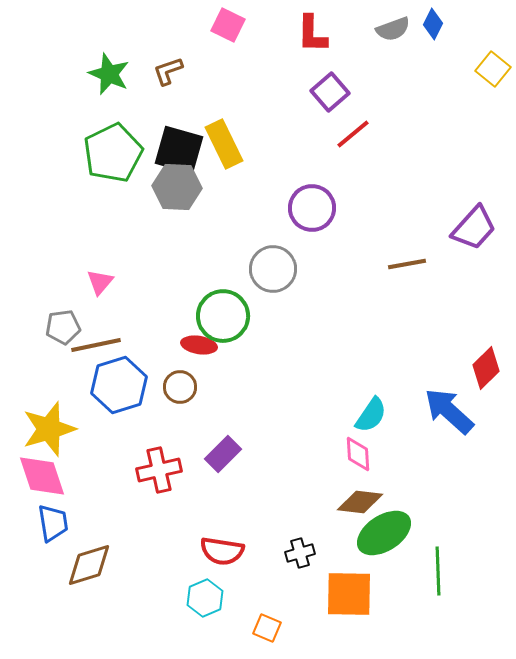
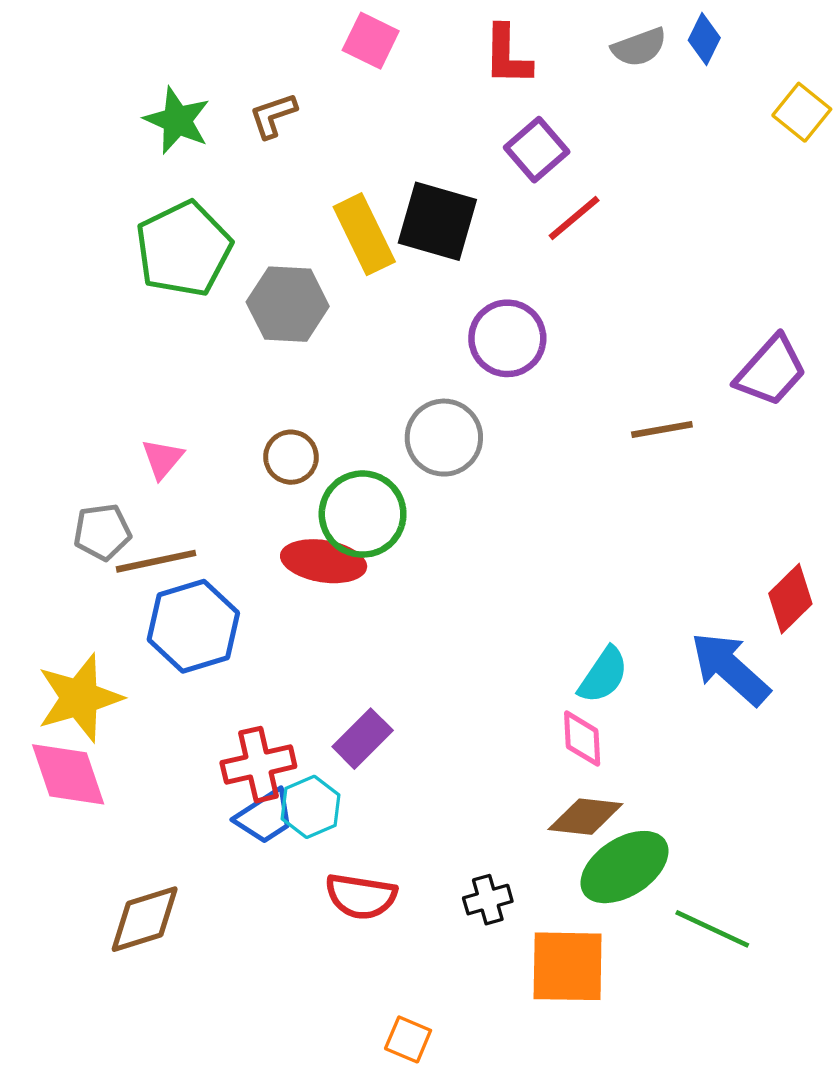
black square: (179, 150) -> (437, 221), moved
red ellipse: (199, 345) -> (324, 561), size x1.4
brown circle: (180, 387) -> (291, 457), moved
blue trapezoid: (53, 523) -> (265, 817), moved, turned 66
green line: (438, 571) -> (712, 929), turned -63
cyan hexagon: (205, 598) -> (311, 807), moved
orange square: (267, 628) -> (408, 1039), moved

